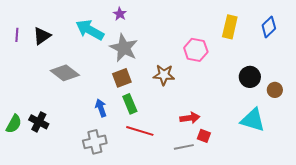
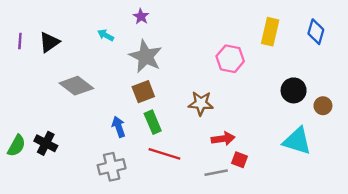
blue diamond: (269, 27) -> (316, 32), turned -30
cyan arrow: (90, 30) -> (106, 35), size x0.5
brown star: (164, 75) -> (201, 103), moved

